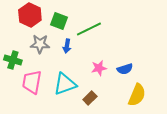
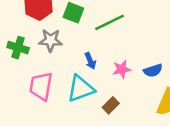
blue arrow: (67, 46) -> (90, 61), moved, turned -32
green cross: (13, 60) -> (18, 48), moved

